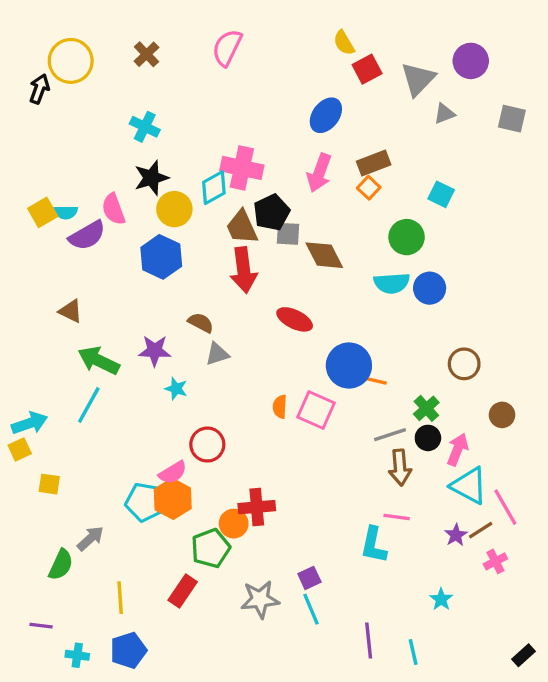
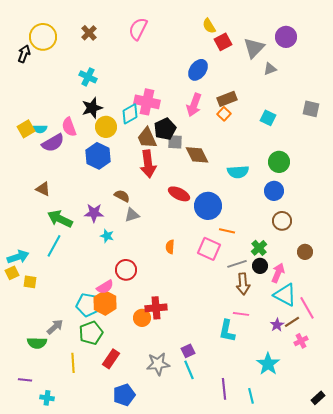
gray square: (512, 119) -> (311, 109), moved
green circle: (407, 237) -> (279, 162), moved
blue circle: (430, 288) -> (274, 191), moved
blue circle: (349, 365) -> (208, 206), moved
pink square: (316, 410) -> (209, 249), moved
yellow square: (49, 484) -> (30, 282), moved
green pentagon: (211, 548) -> (91, 333), moved
green semicircle: (61, 565) -> (37, 343), turned 66
cyan star: (441, 599) -> (268, 364), size x1.6
blue pentagon: (128, 650) -> (124, 395), moved

